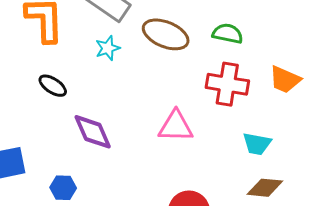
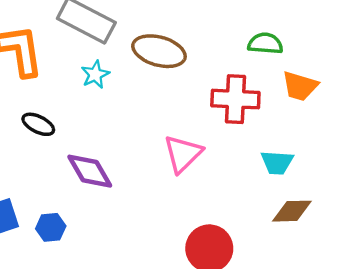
green semicircle: (228, 34) -> (265, 43), moved
pink triangle: (176, 126) -> (183, 154), turned -39
blue hexagon: (63, 188) -> (51, 227), moved

